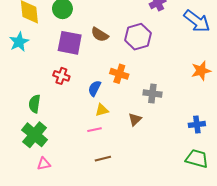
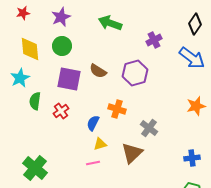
red cross: (61, 76) -> (61, 111), turned 35
gray cross: (152, 93) -> (149, 128), turned 30
green semicircle: (35, 104) -> (35, 101), moved
brown triangle: (135, 119) -> (132, 153), size x1.6

